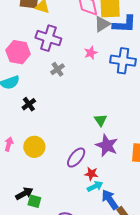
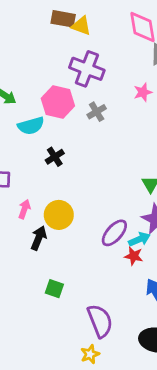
pink hexagon: (18, 52) -> (58, 102), moved
cyan arrow: (95, 186) -> (139, 239), moved
black arrow: (24, 194) -> (39, 238), moved, turned -42

